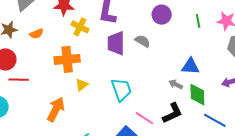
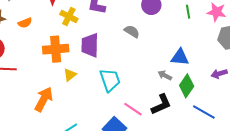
purple trapezoid: (116, 43) -> (90, 45), moved
green diamond: (197, 95) -> (187, 86), turned 35

